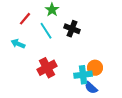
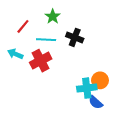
cyan line: (46, 31) -> (46, 40), turned -54
red cross: (47, 68) -> (41, 61), moved

